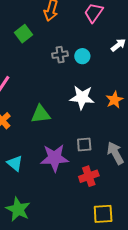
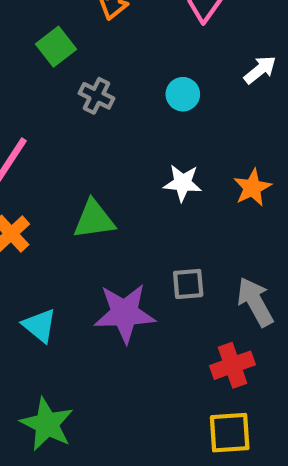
gray cross: (60, 55) -> (96, 96), moved, turned 35
white star: (82, 97) -> (183, 183), size x0.7
red cross: (89, 176) -> (232, 365), moved

